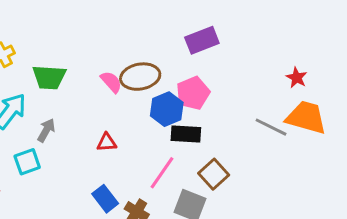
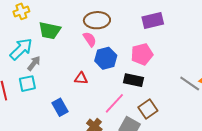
brown ellipse: (140, 77) -> (97, 20), moved
blue hexagon: (167, 109) -> (106, 58), moved
gray arrow: (46, 130) -> (34, 63), moved
blue rectangle: (105, 199) -> (60, 107), moved

